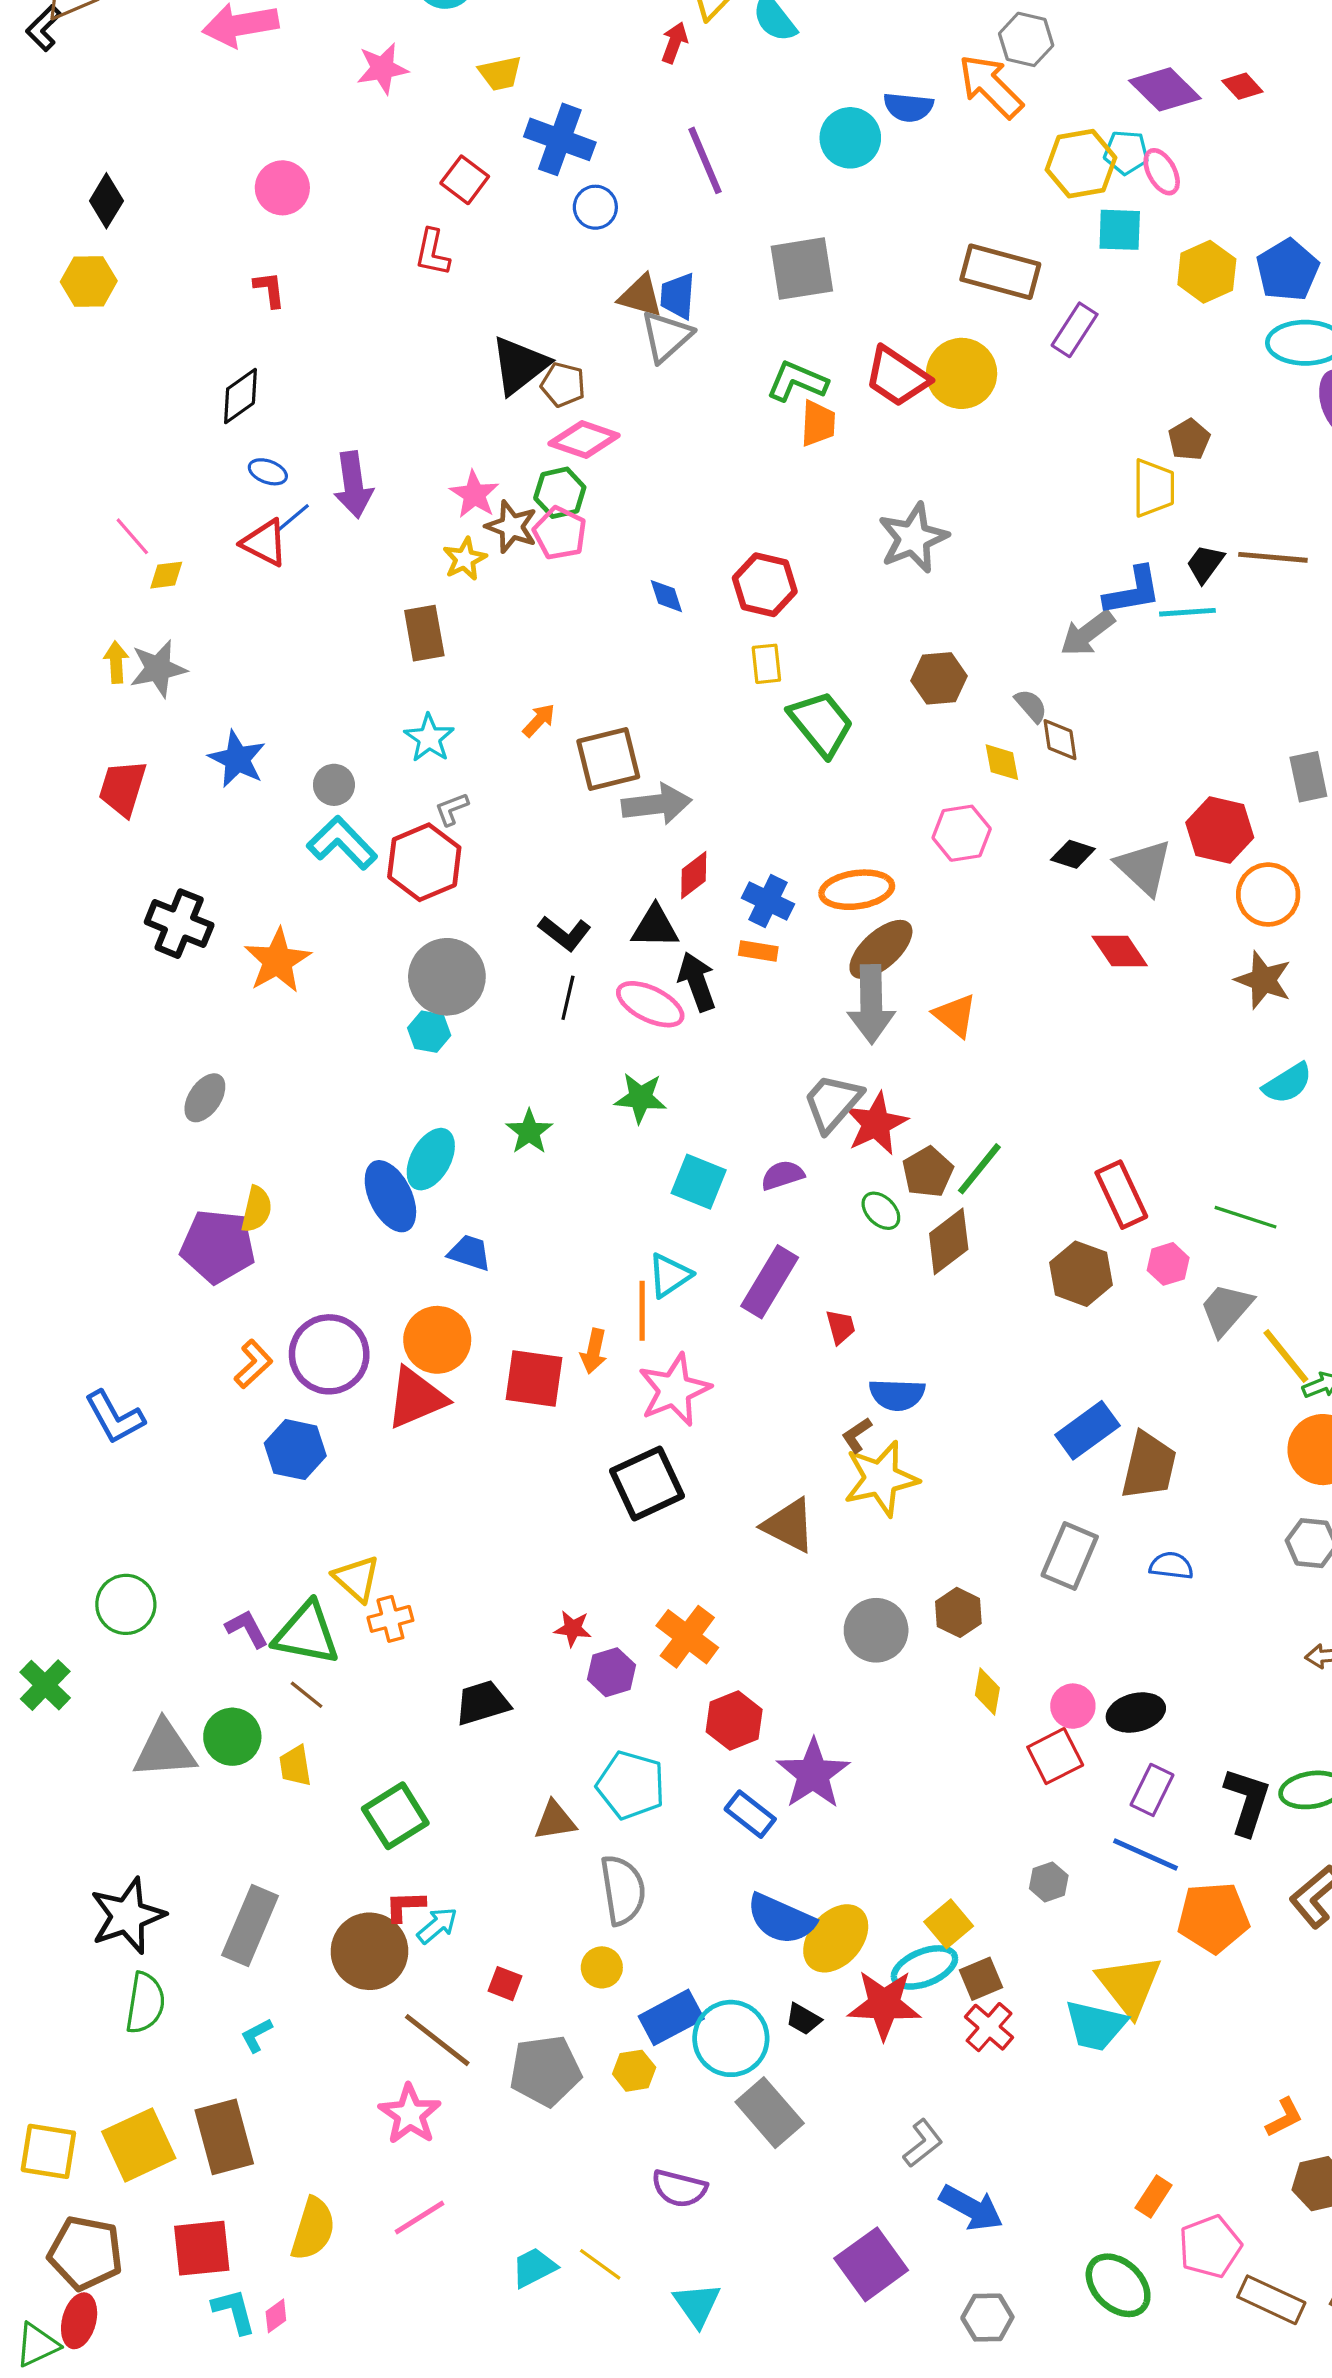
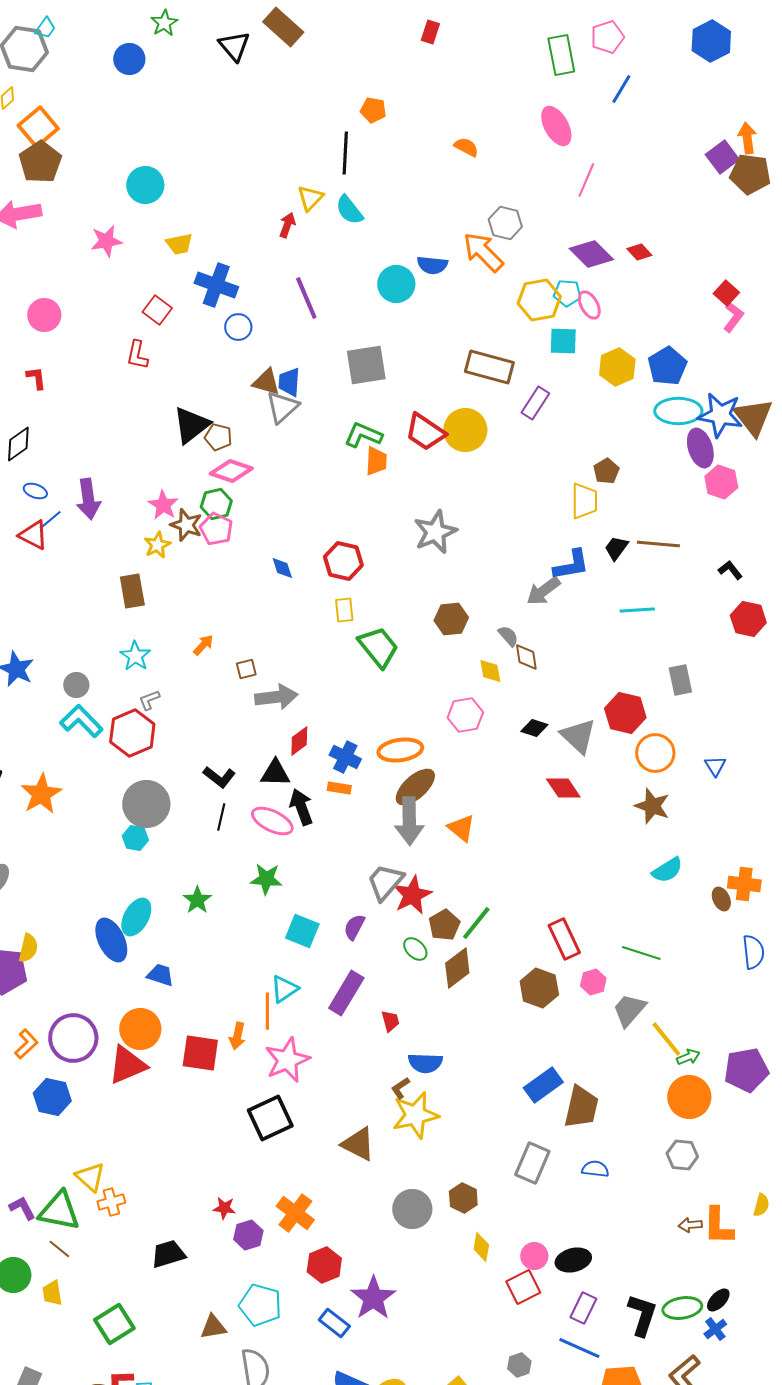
cyan line: (1187, 612) -> (637, 610), moved
brown square: (608, 759) -> (246, 669), size x0.5
purple semicircle: (783, 1175) -> (354, 927), turned -44

